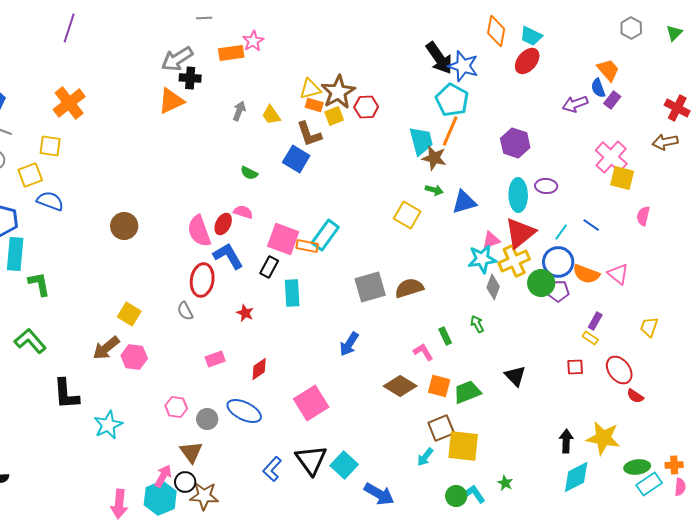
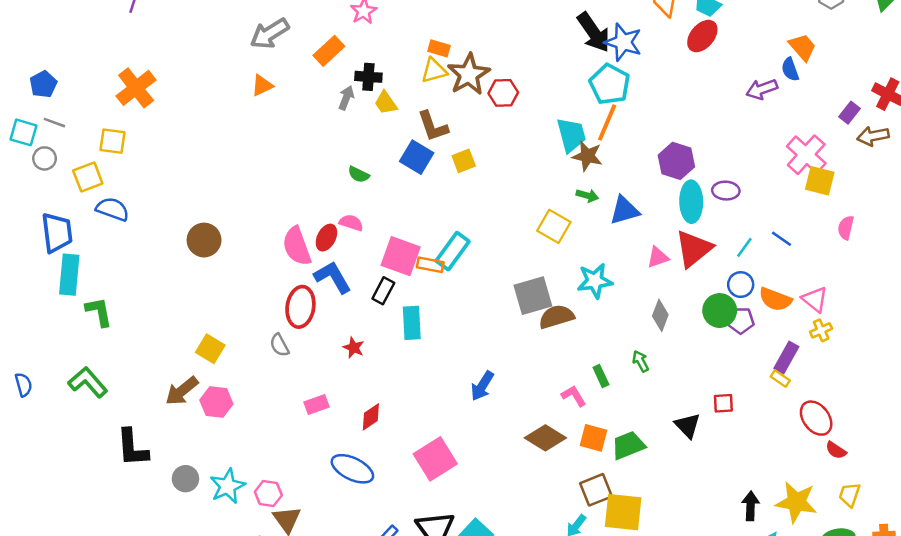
orange rectangle: (231, 53) -> (329, 51), moved, turned -35
black cross: (190, 78) -> (368, 77), moved
purple rectangle: (612, 100) -> (849, 113), moved
orange triangle: (171, 101) -> (262, 85), size x0.7
orange rectangle: (314, 105) -> (439, 48), moved
yellow square: (334, 116) -> (464, 161), moved
purple hexagon: (515, 143) -> (676, 161), moved
cyan star: (482, 259) -> (595, 281), moved
yellow cross: (514, 261) -> (821, 330), moved, size x0.6
blue circle: (558, 262) -> (741, 285), size x0.7
gray square: (370, 287) -> (533, 296), moved
purple rectangle: (595, 321) -> (786, 357), size x1.4
yellow trapezoid: (649, 327) -> (849, 495), moved
red square: (575, 367) -> (723, 403), moved
pink hexagon: (176, 407) -> (268, 494), moved
gray circle: (207, 419) -> (185, 479), moved
cyan star: (108, 425) -> (228, 486), moved

